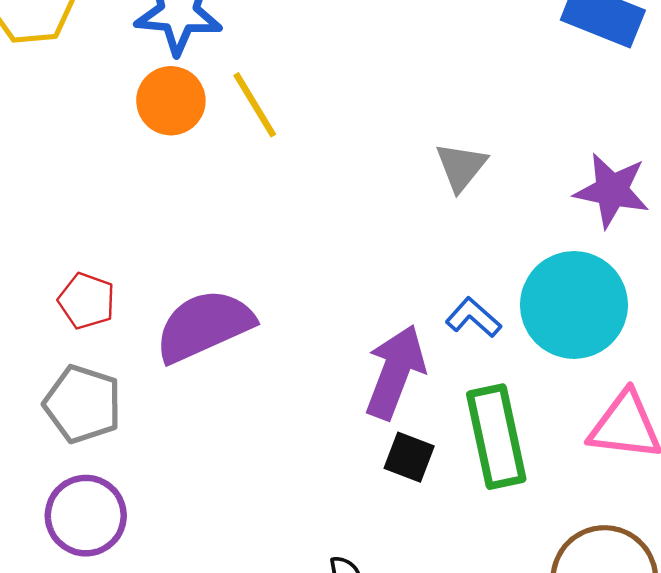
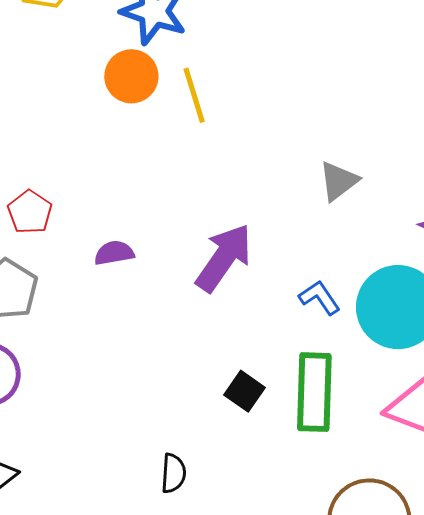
purple semicircle: (204, 326) -> (114, 253), size x0.5
purple arrow: (395, 372) -> (224, 258), moved

